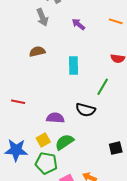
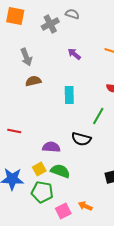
gray arrow: (42, 17) -> (26, 57), moved
green semicircle: (64, 142) -> (60, 171), turned 54

